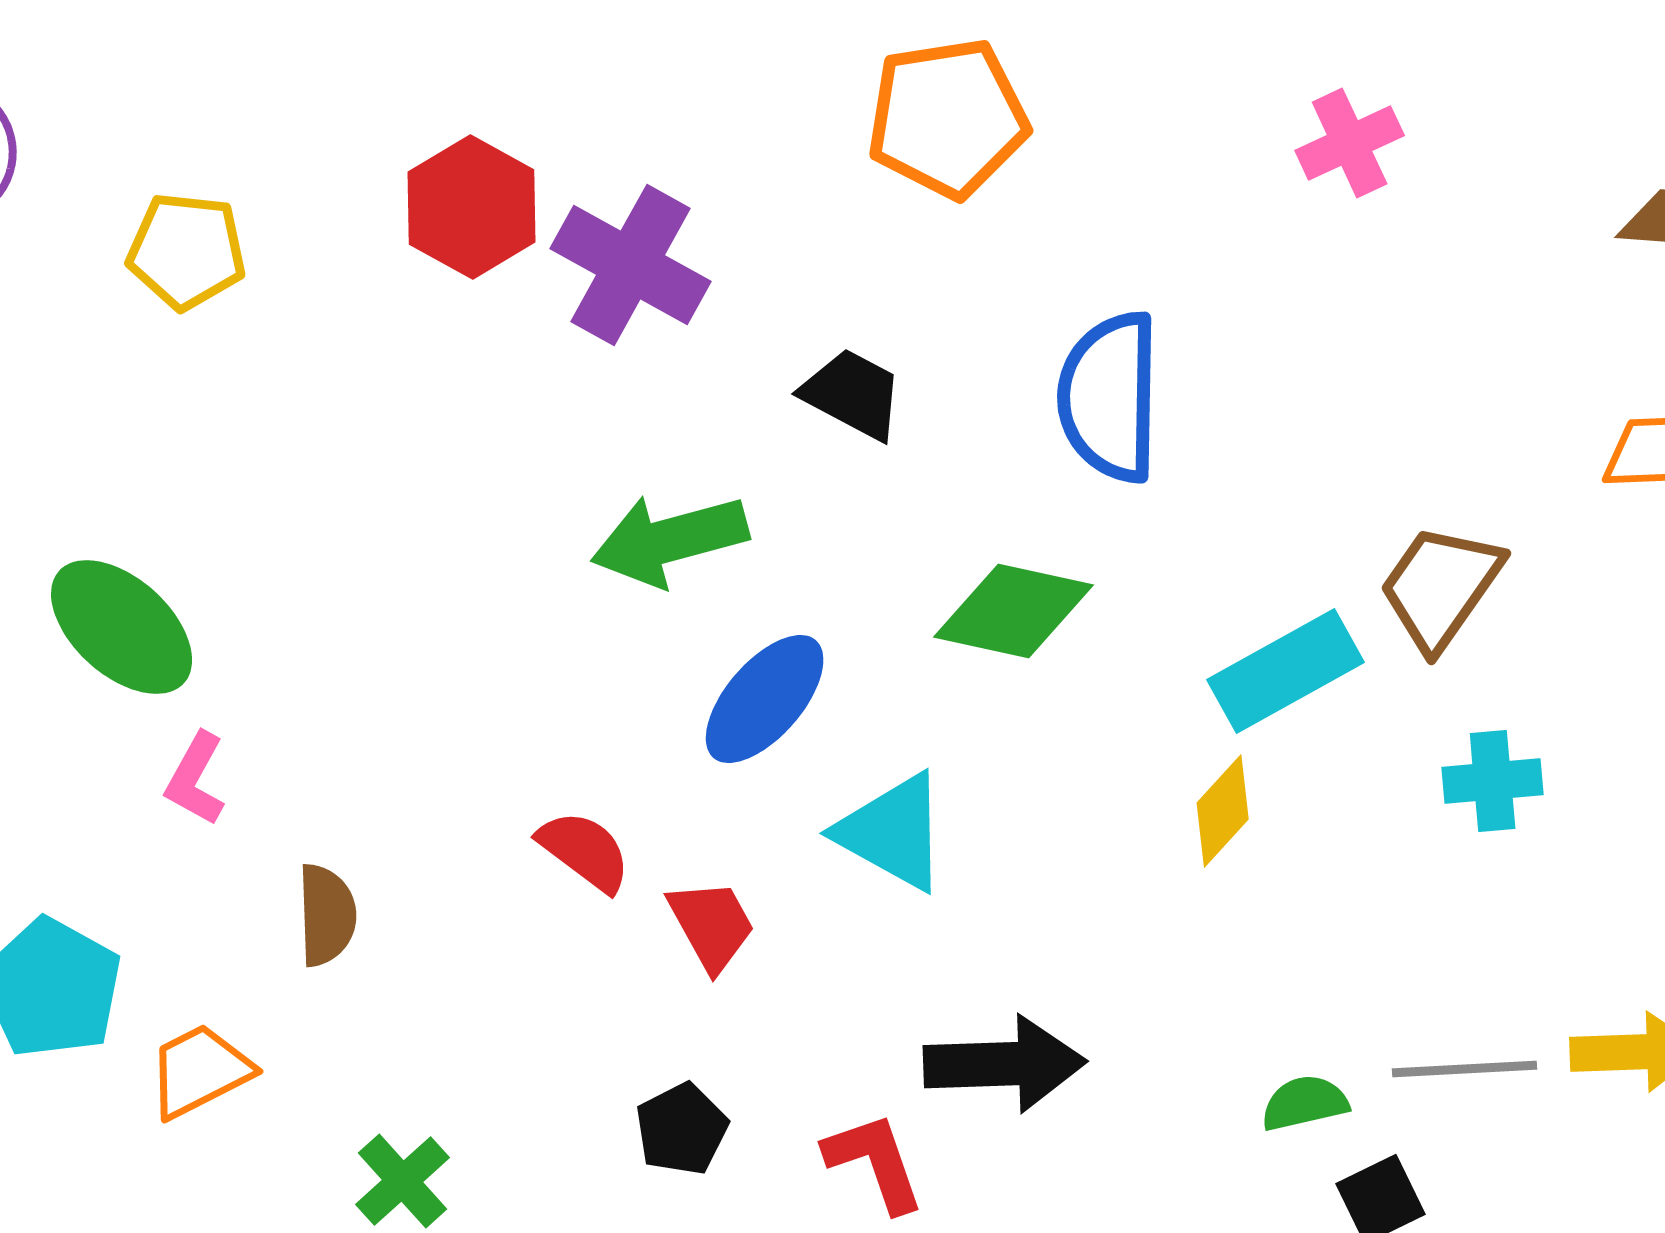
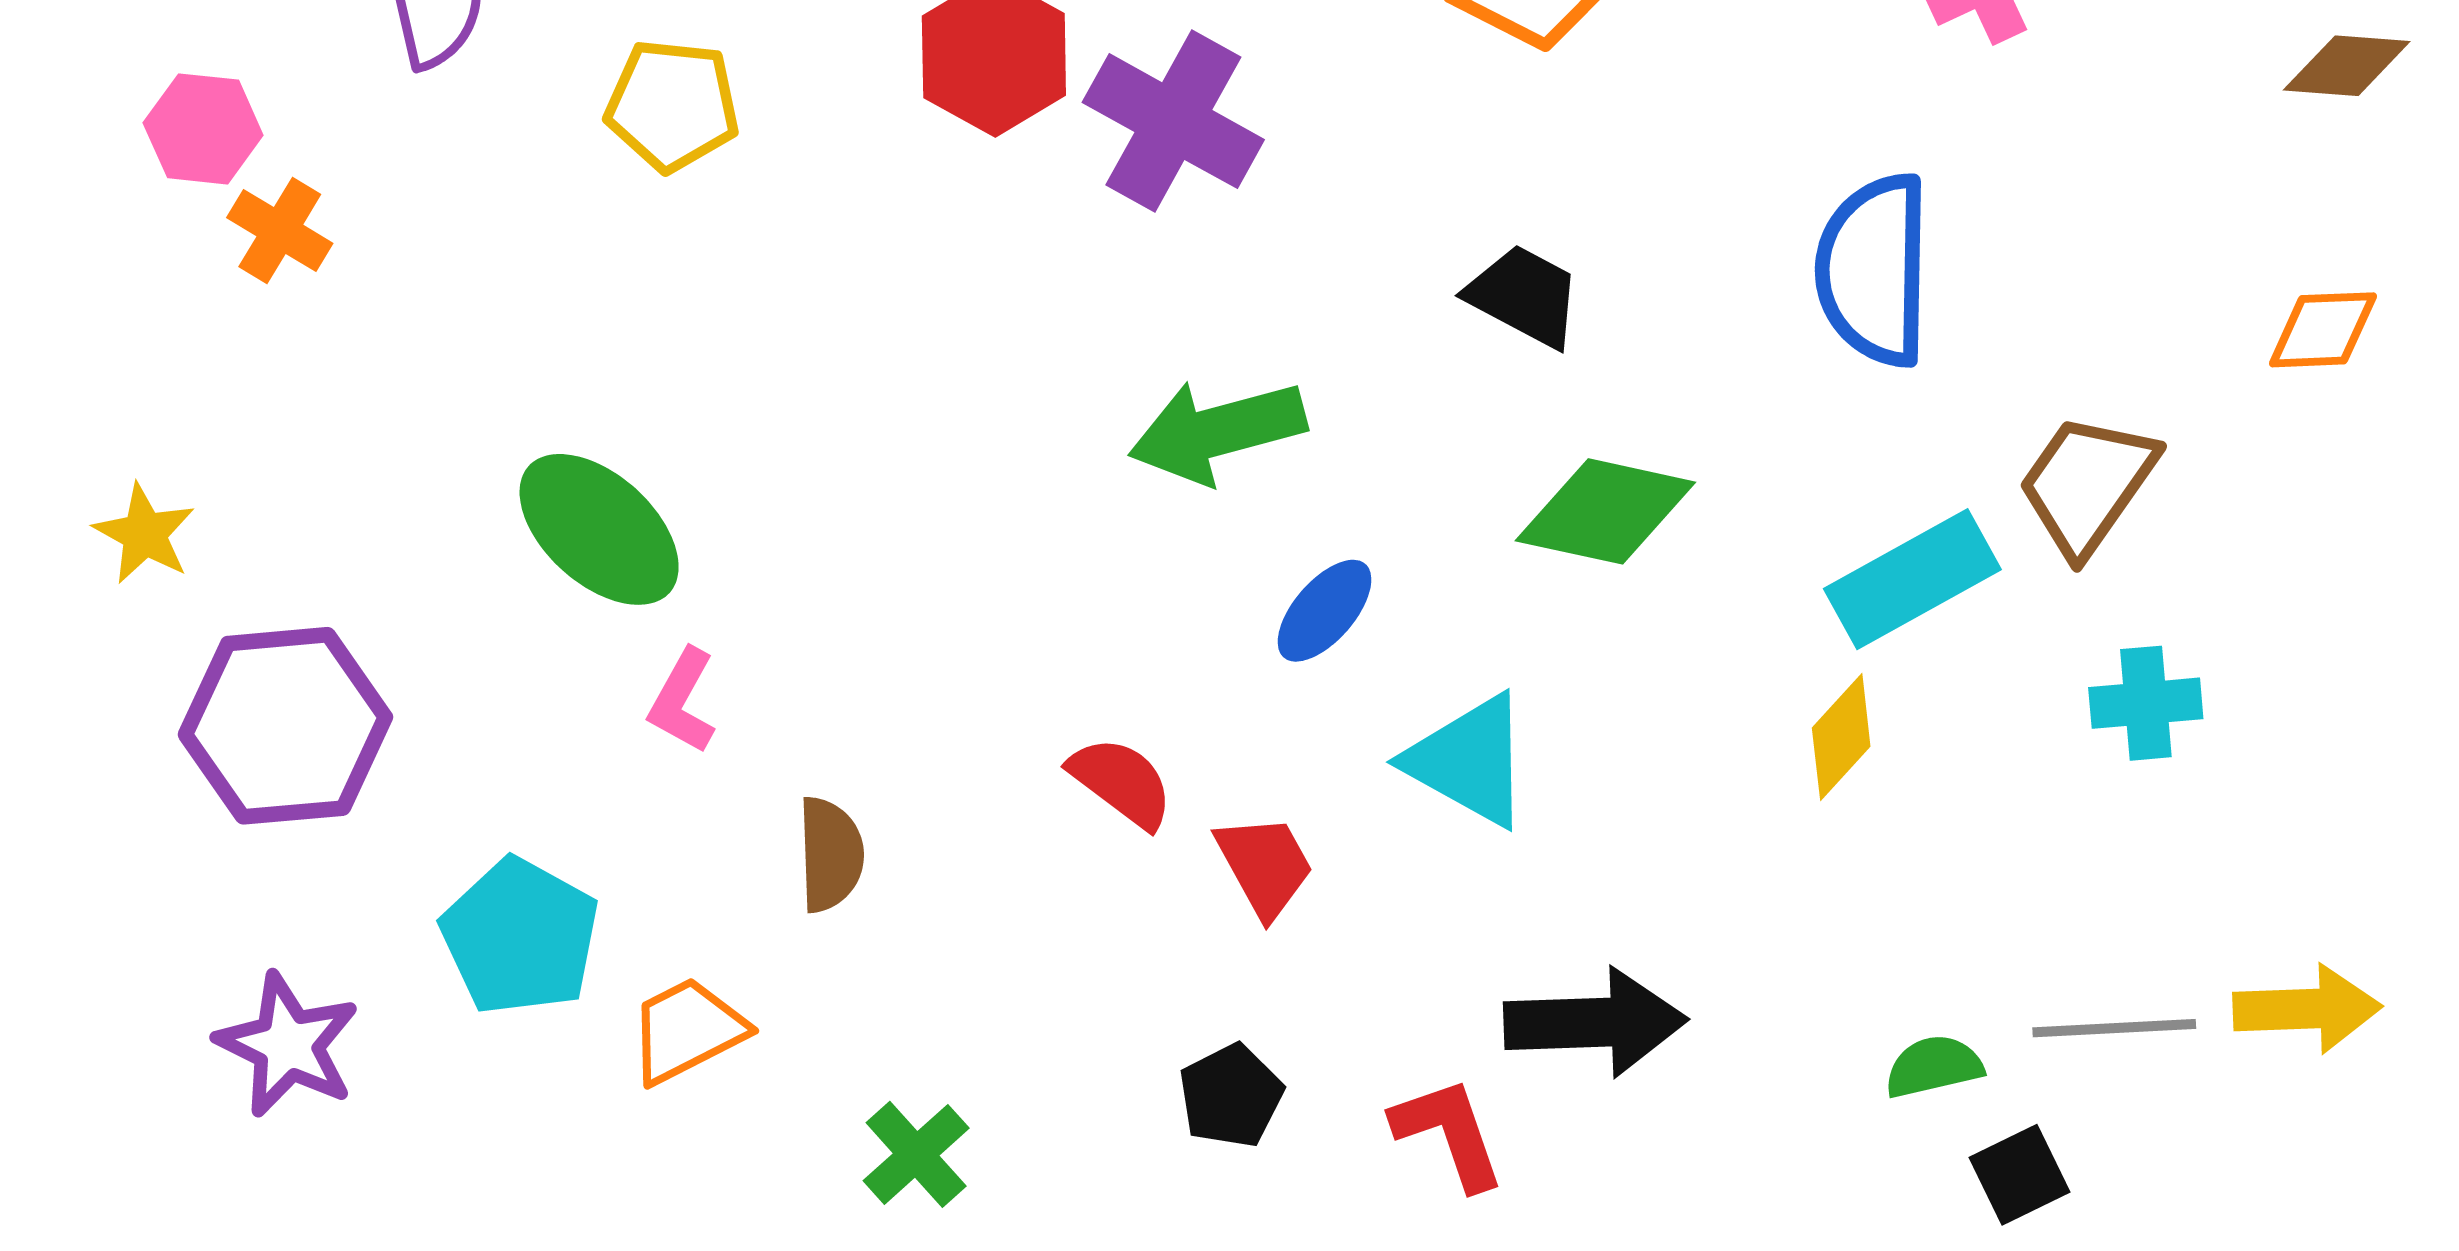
black trapezoid: (853, 394) -> (1524, 296), moved
blue semicircle: (1110, 397) -> (1874, 270), moved
blue ellipse: (765, 699) -> (1325, 611), size x0.7

